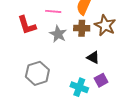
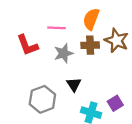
gray star: (58, 34) -> (64, 53), turned 30
black triangle: (93, 57) -> (74, 85), moved, turned 32

